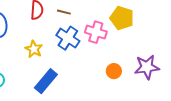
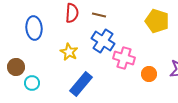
pink cross: (96, 32) -> (124, 58), moved

